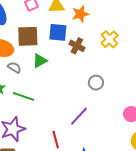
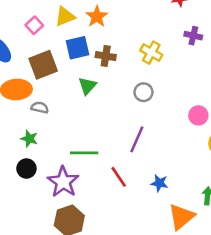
yellow cross: (110, 39) -> (151, 53), moved
green triangle: (40, 61) -> (87, 86), moved
green line: (24, 96) -> (84, 153), moved

